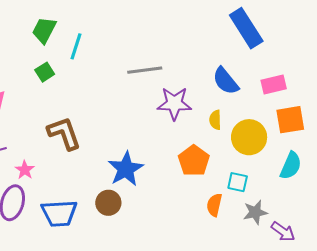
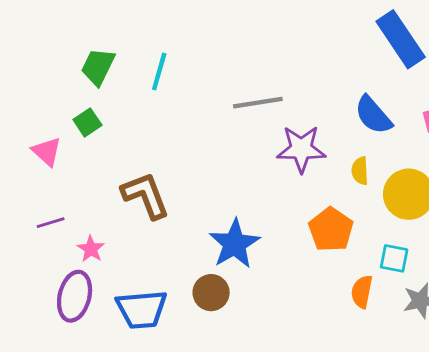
green trapezoid: (44, 30) -> (98, 67), moved
green square: (45, 72) -> (87, 122), moved

